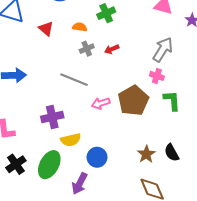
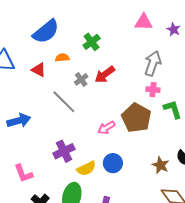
orange semicircle: (80, 27) -> (62, 58), moved
red arrow: (112, 49) -> (105, 74), size x1.5
gray line: (74, 80) -> (64, 102), moved, turned 36
blue circle: (97, 157) -> (113, 163), moved

